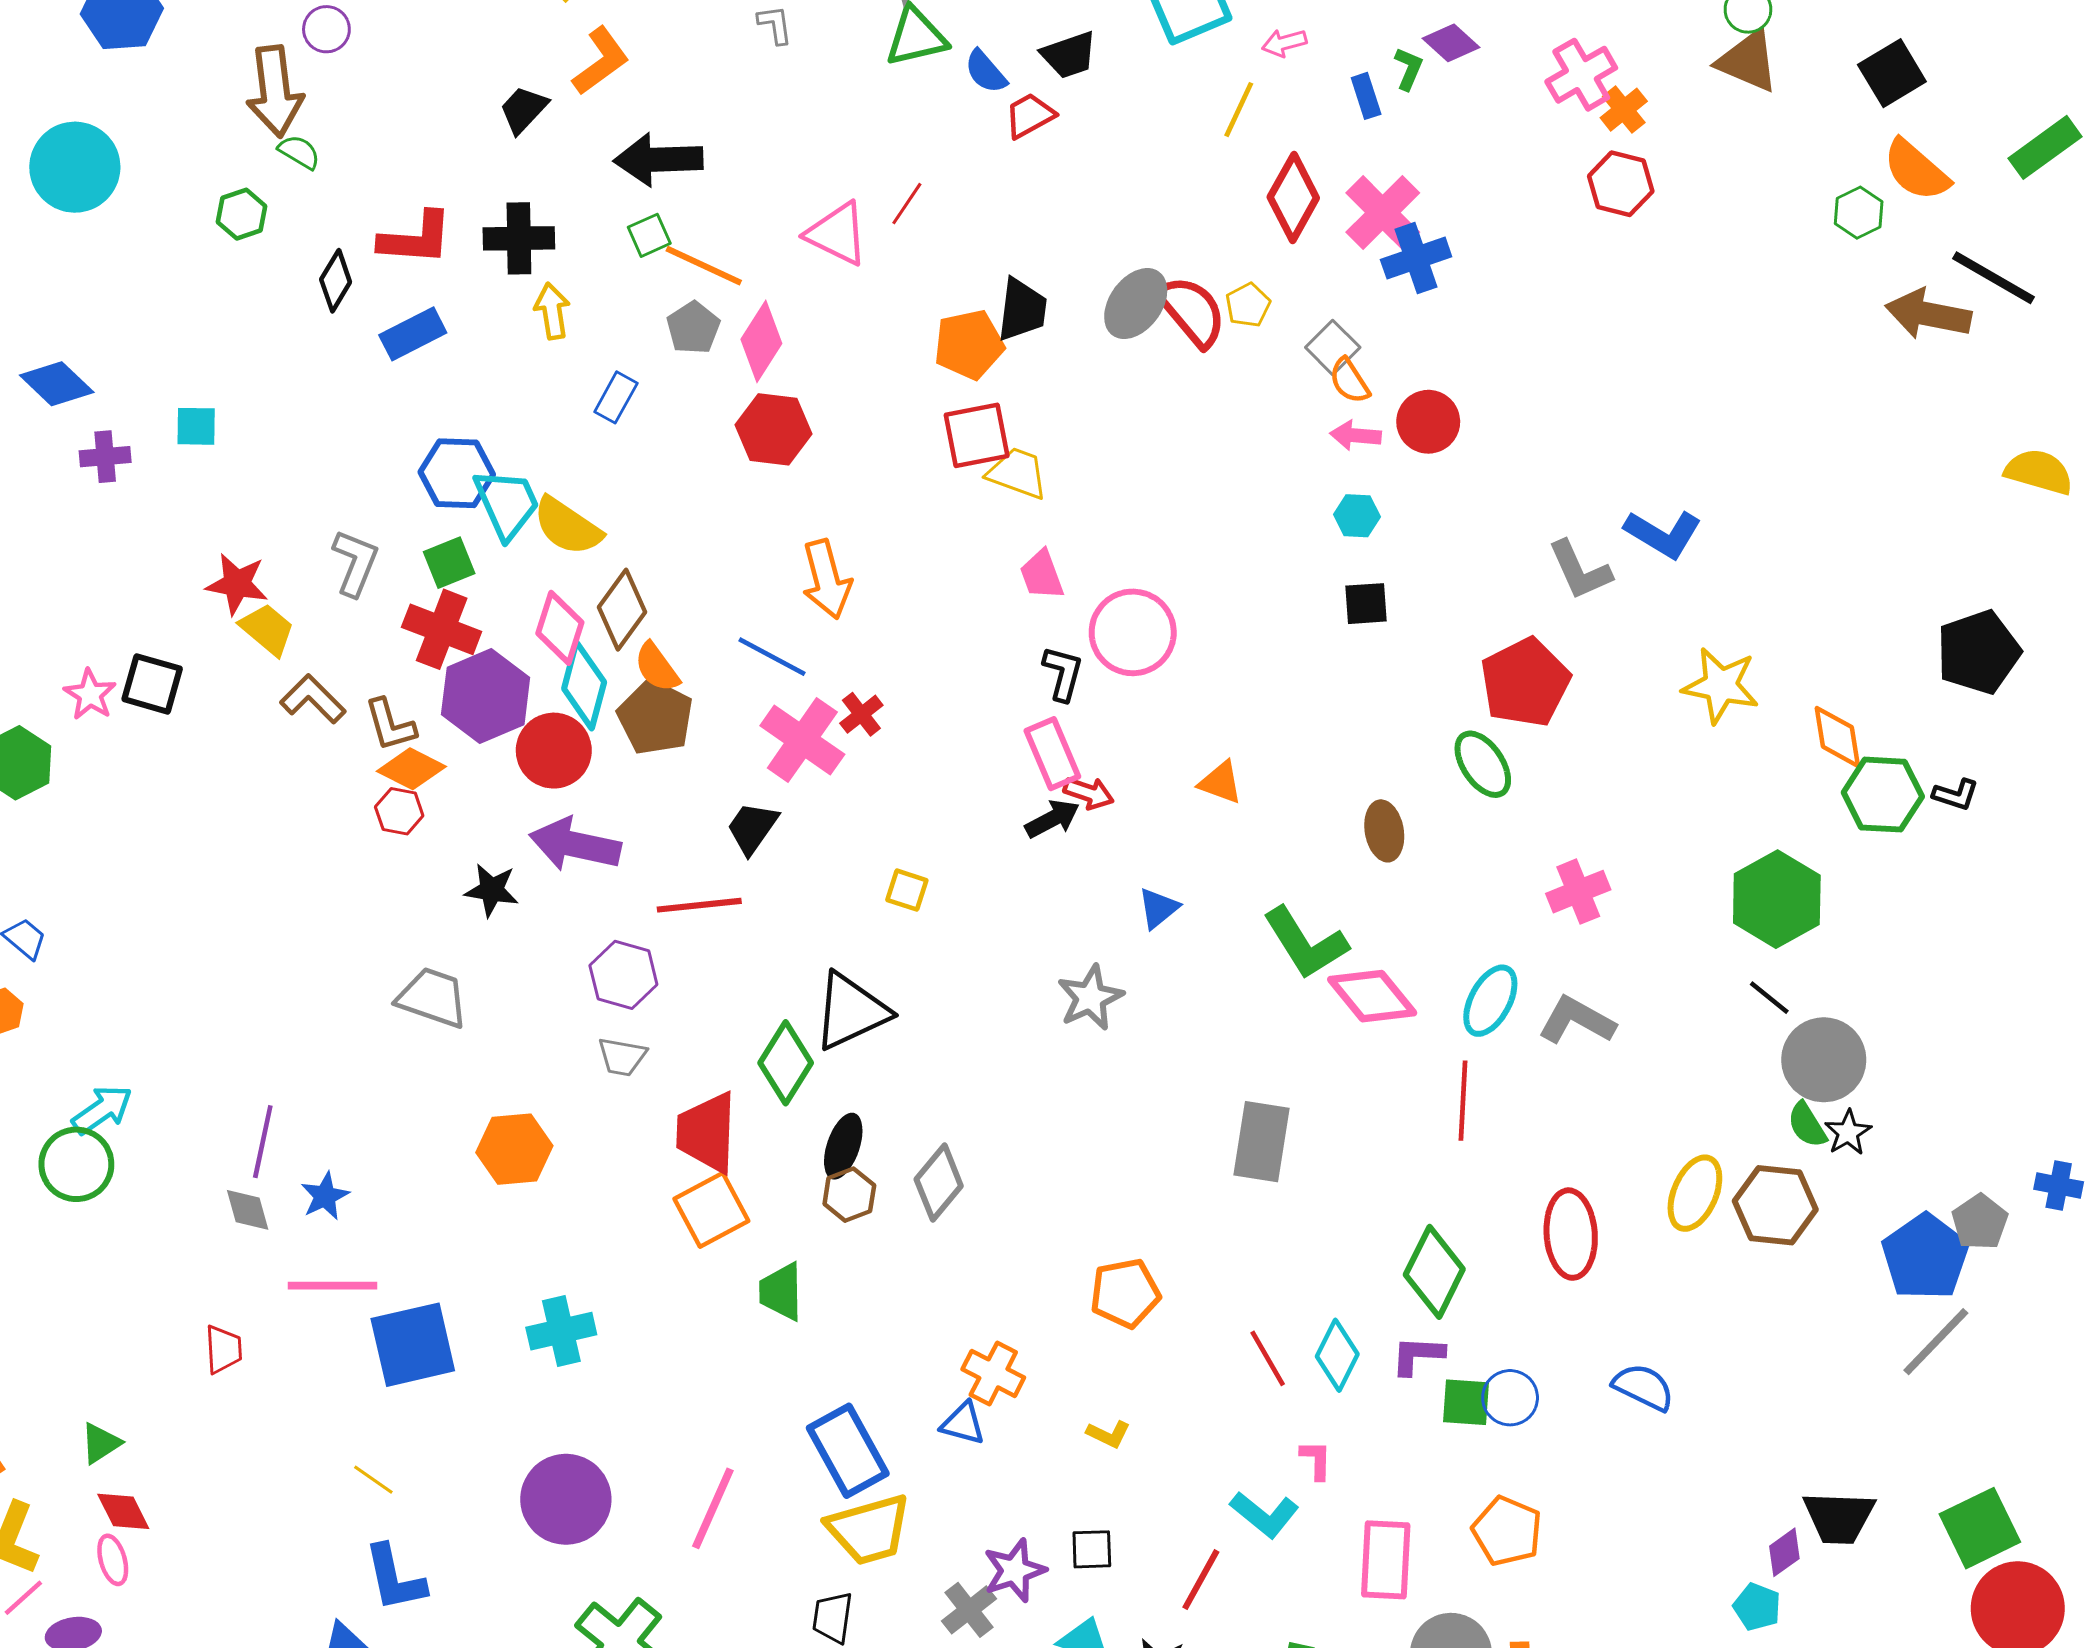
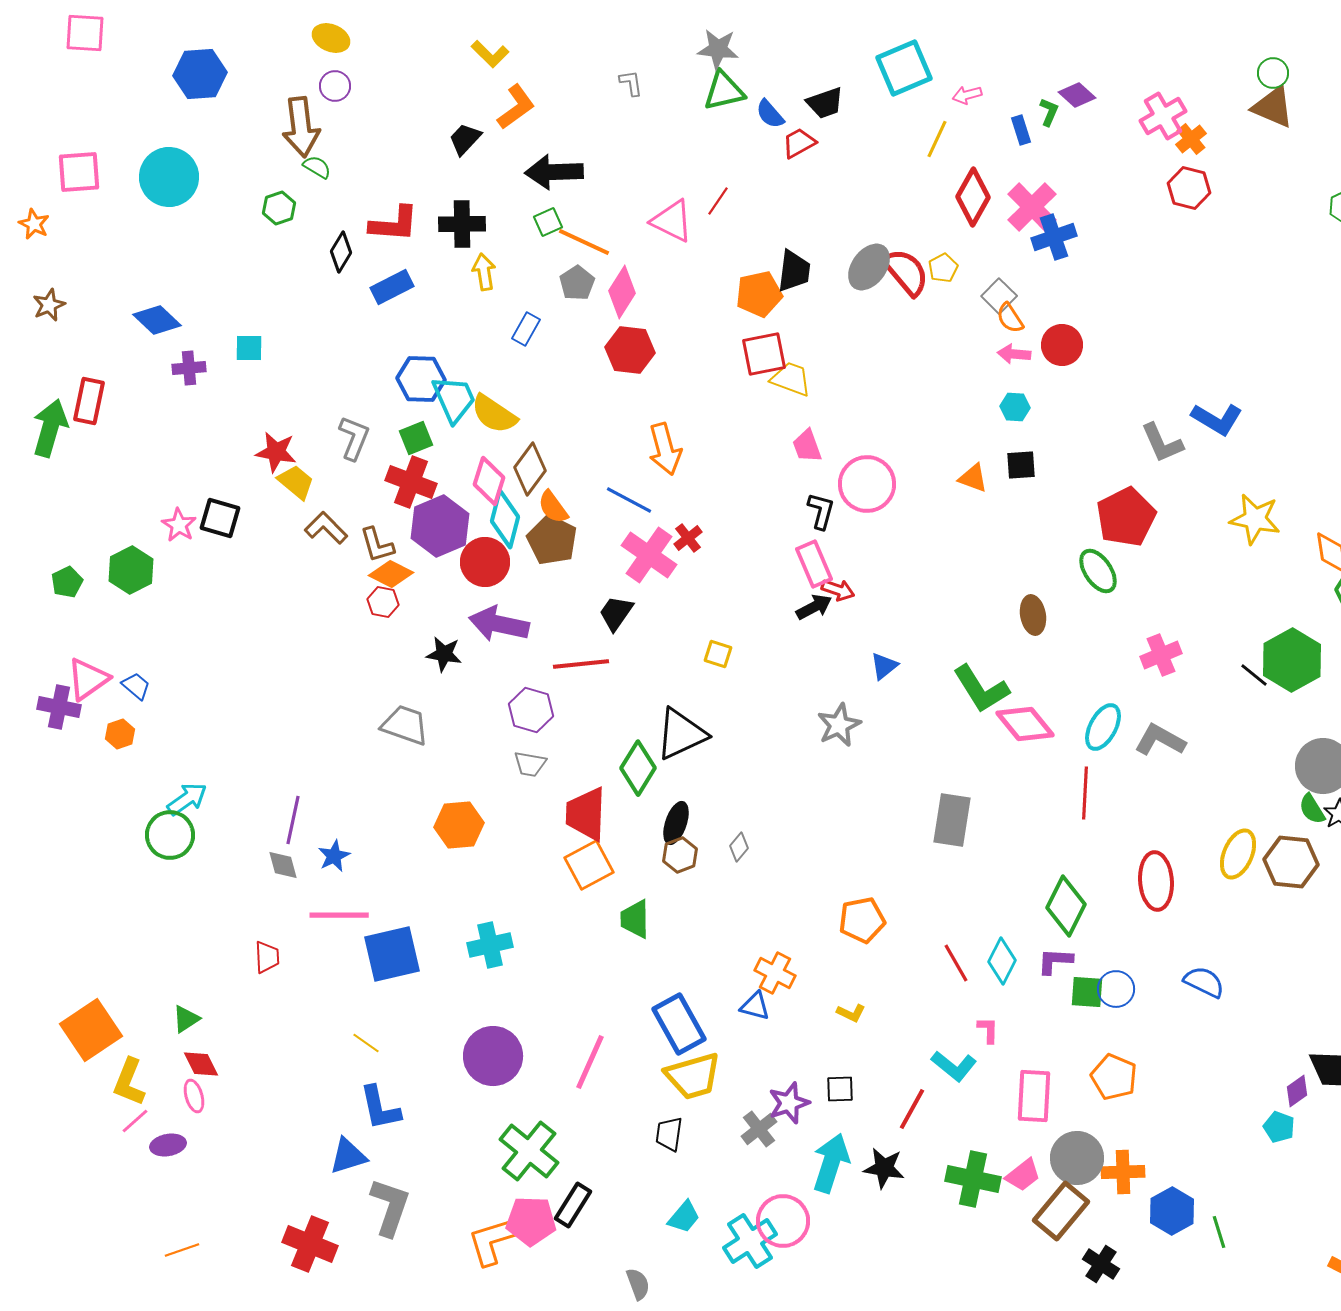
orange triangle: (1221, 782) -> (973, 478), moved
black line: (1769, 998) -> (1254, 675), moved
gray diamond: (939, 1183) -> (739, 847), size x0.6

